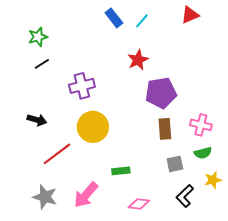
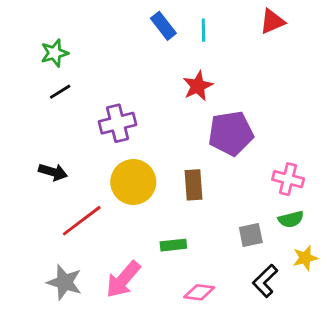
cyan line: (142, 21) -> (203, 30), turned -42
brown rectangle: (165, 129) -> (193, 185), moved

